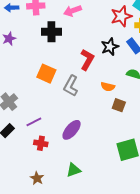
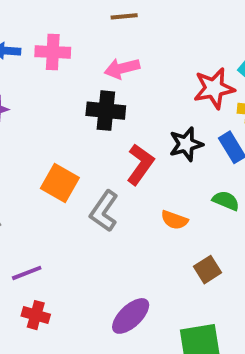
black cross: (51, 32) -> (106, 111), moved
brown square: (119, 105) -> (208, 270), moved, turned 32
purple ellipse: (72, 130) -> (131, 316), moved

